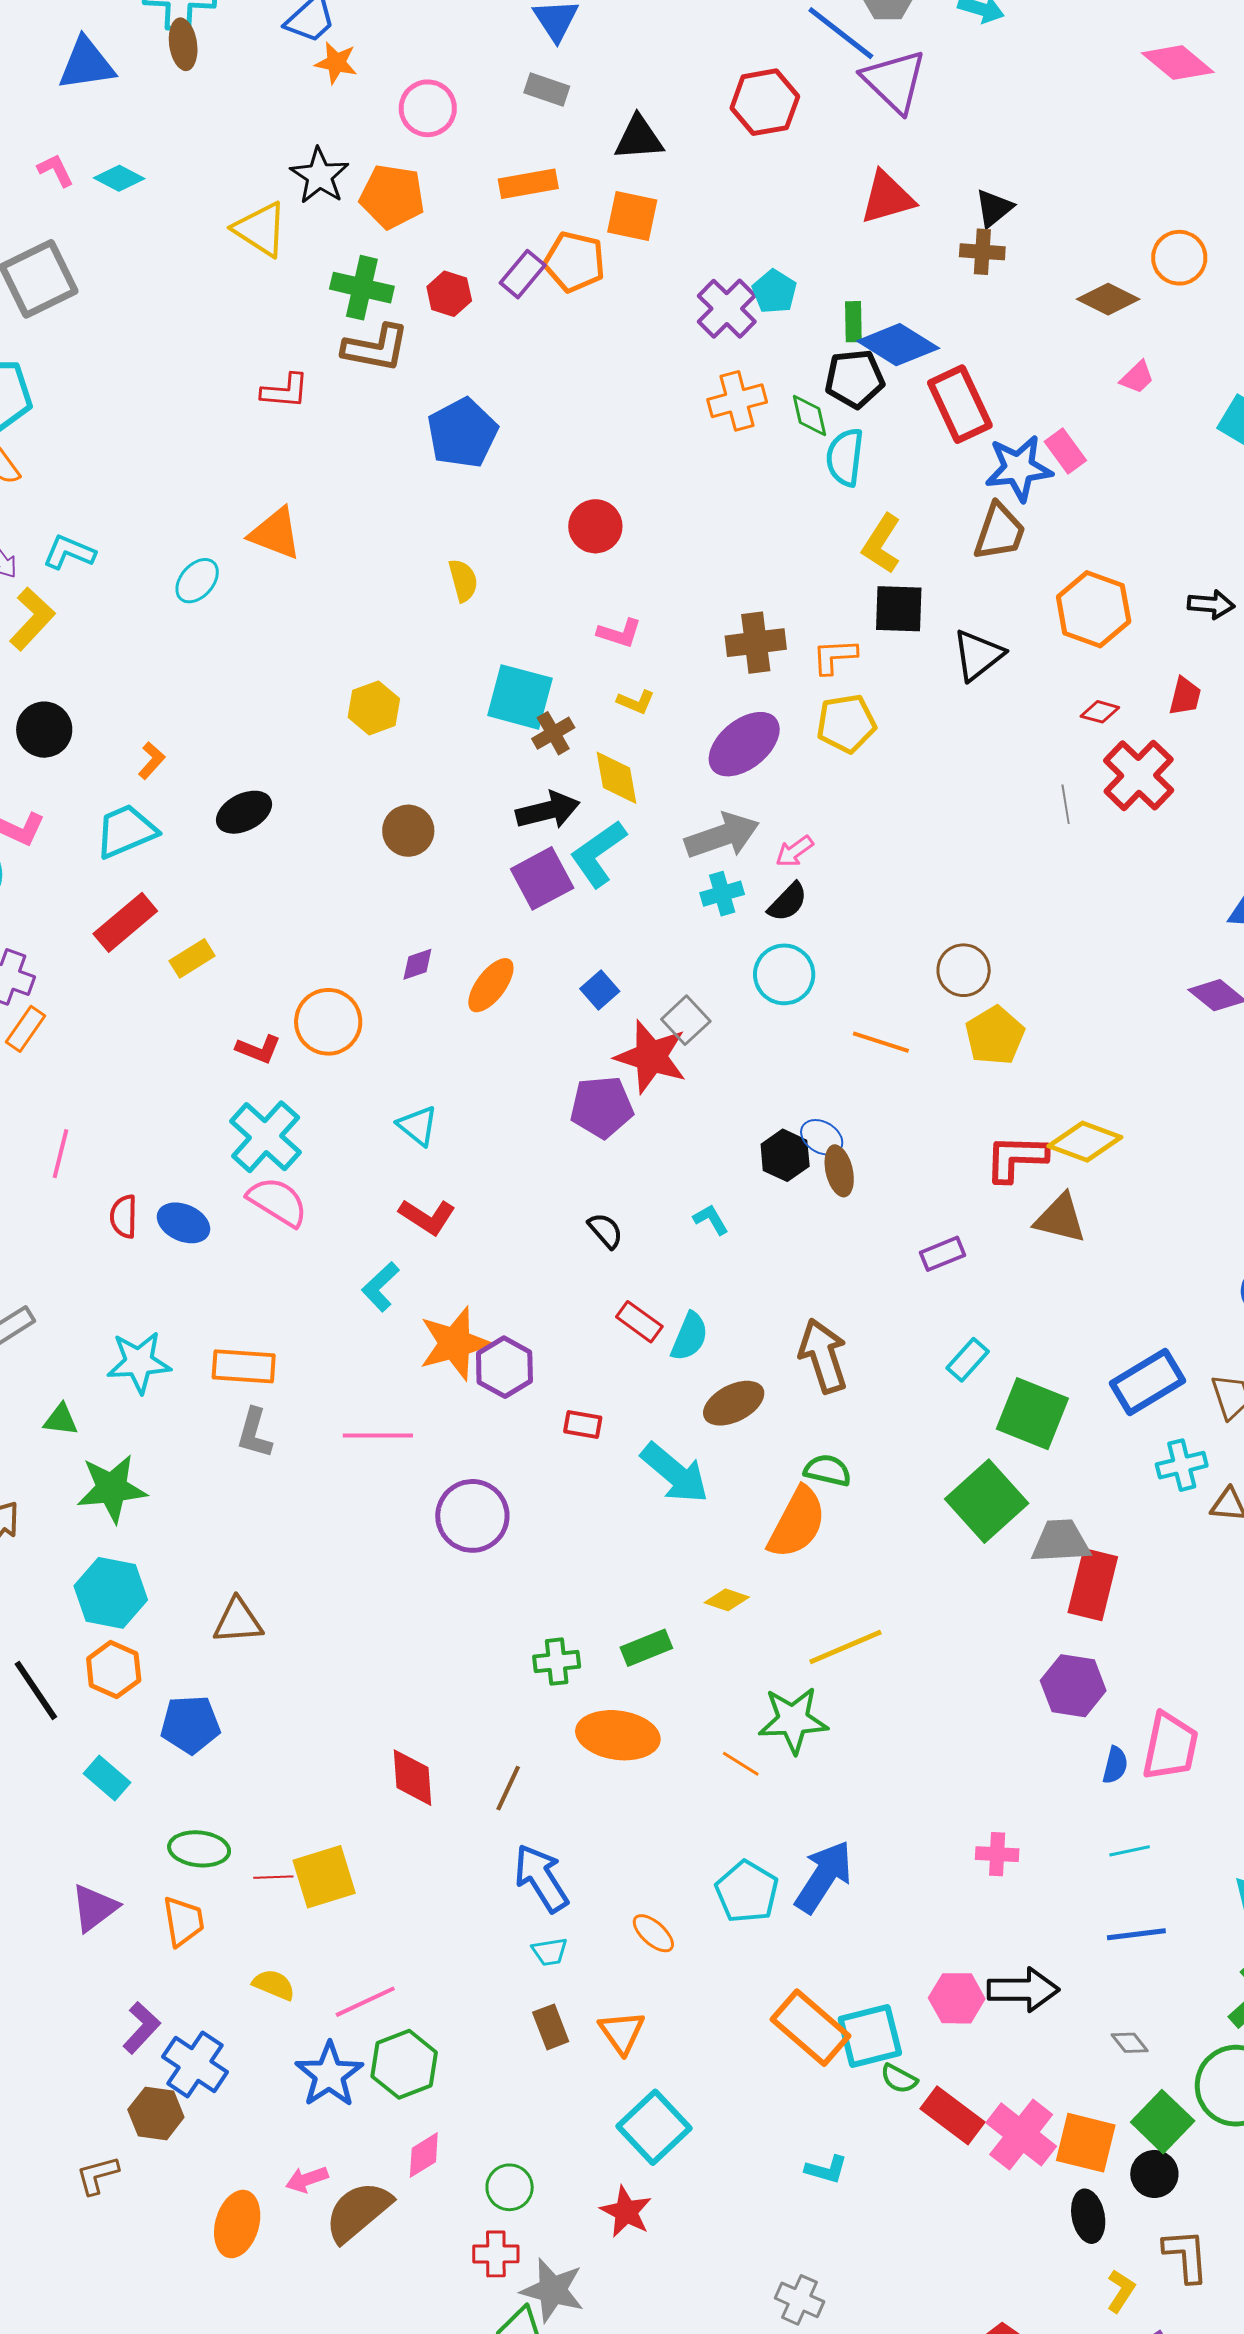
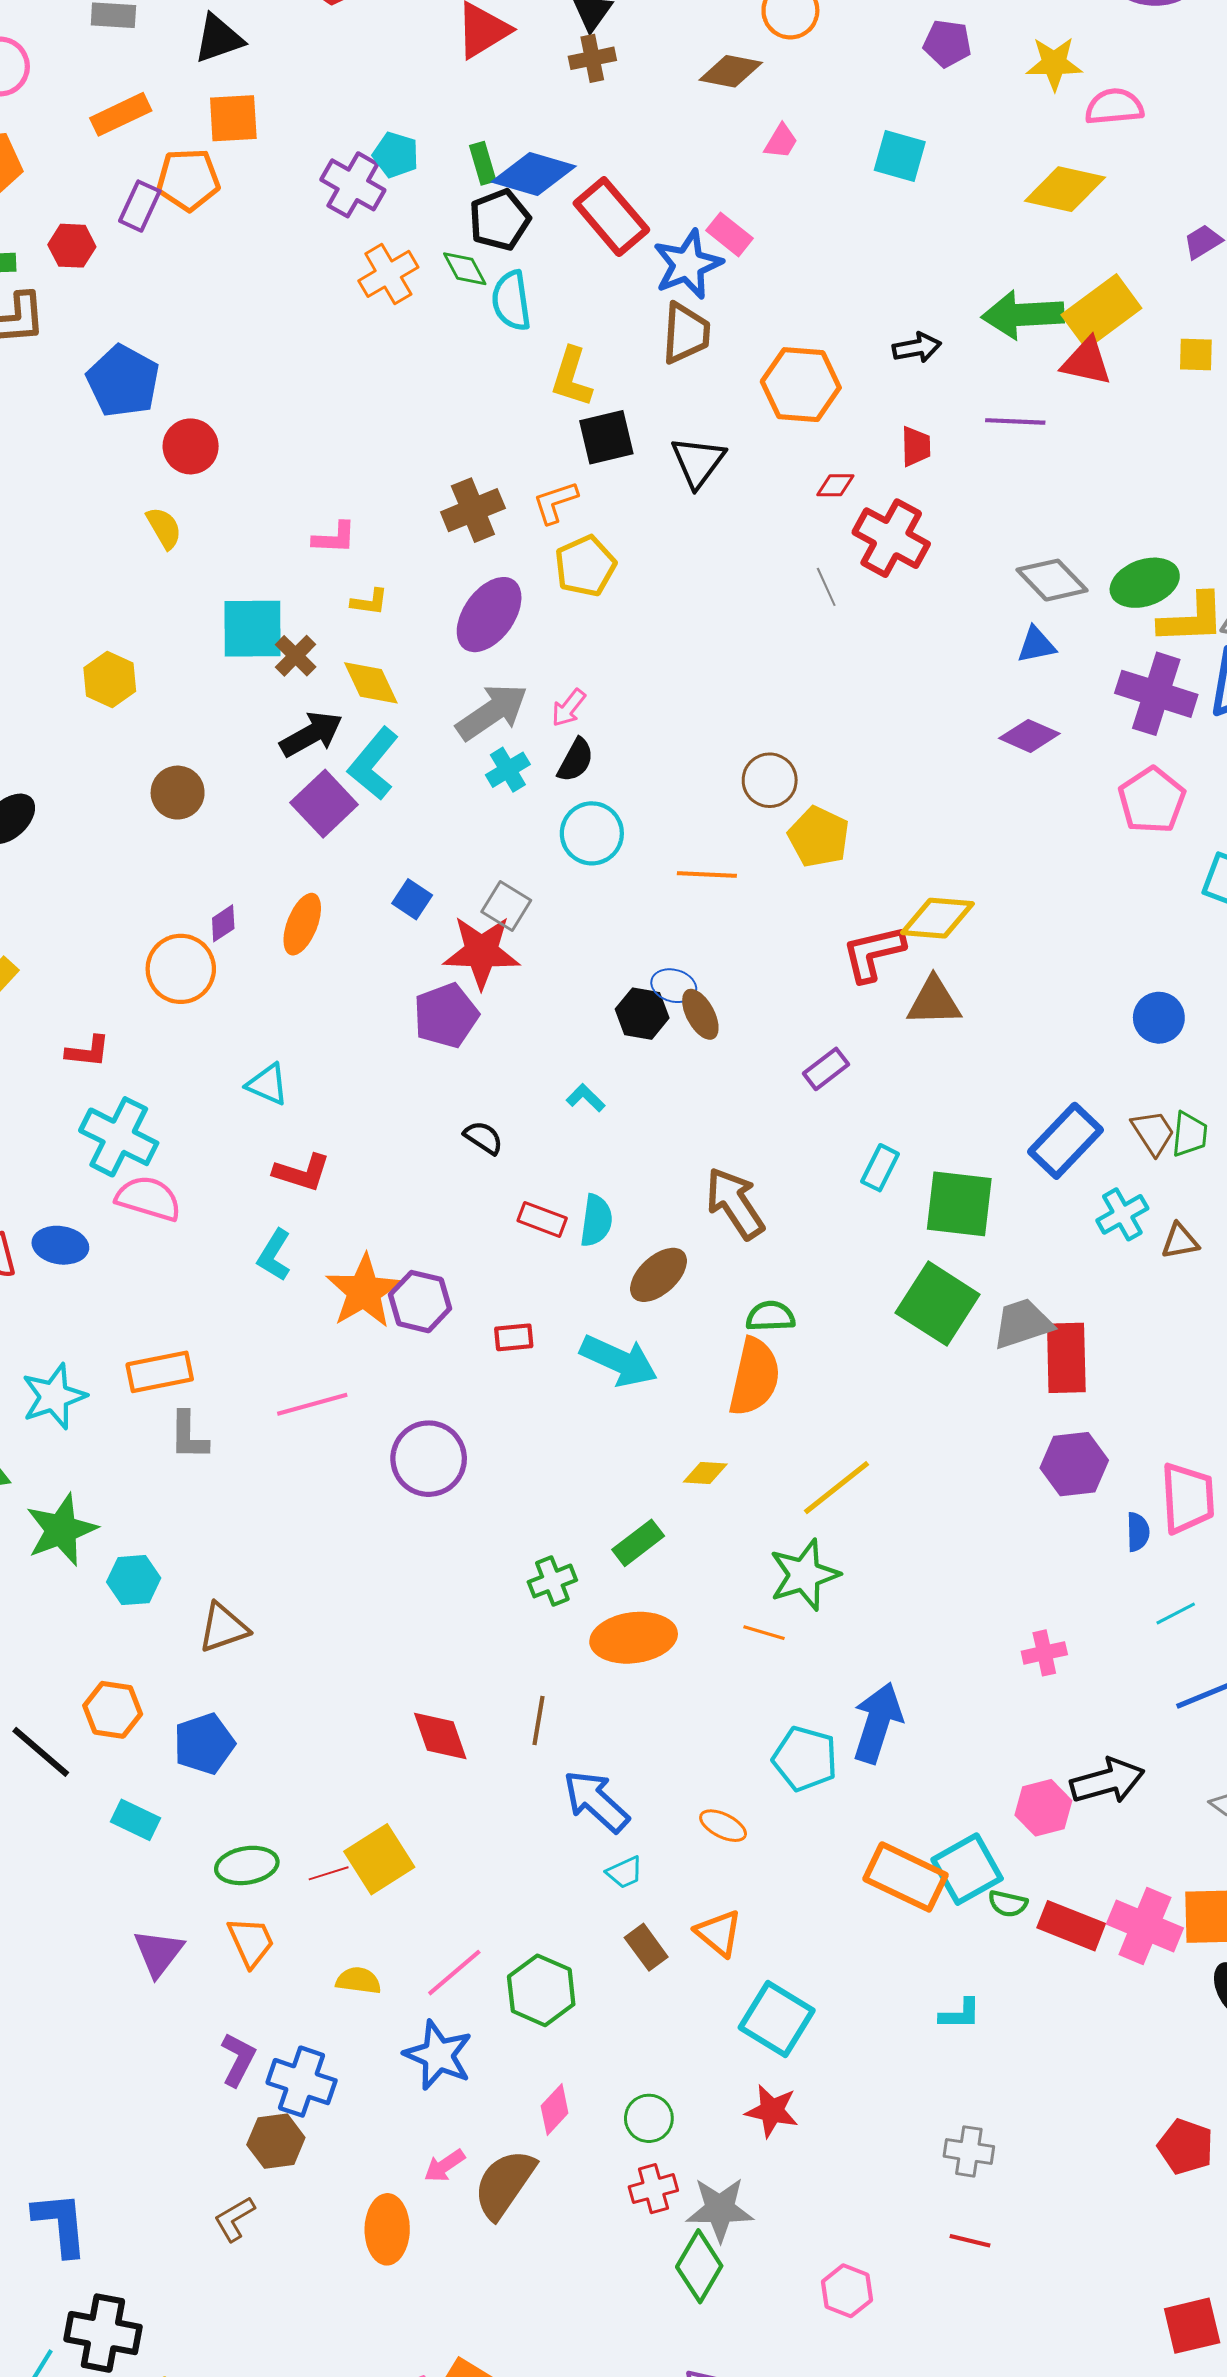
red circle: (595, 526) -> (191, 446), moved
orange circle: (328, 1022) -> (181, 969), moved
cyan hexagon: (111, 1593) -> (134, 1580), moved, size x0.7
green hexagon: (404, 2064) -> (541, 1990), moved

